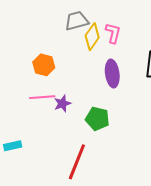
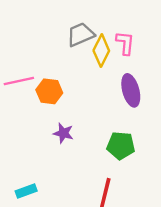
pink line: (42, 97) -> (19, 81), moved
purple star: (62, 104) -> (63, 133), moved, turned -30

